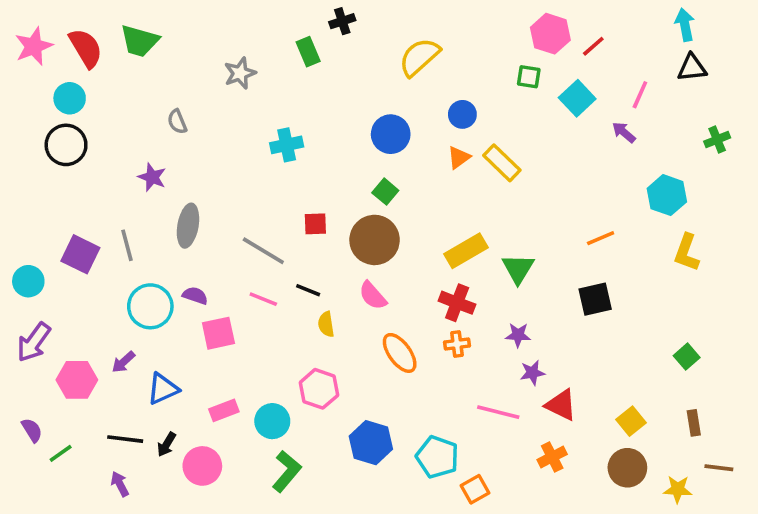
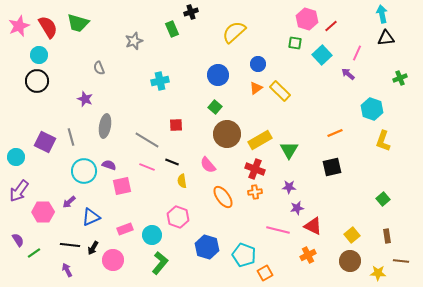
brown circle: (375, 240) -> (227, 134), moved

